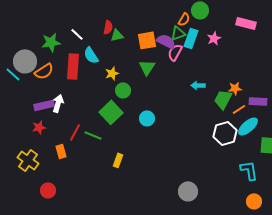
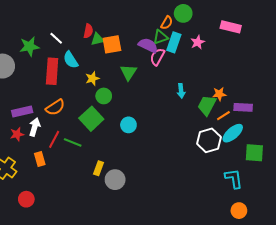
orange square: (147, 40) -> (112, 44), moved
orange semicircle: (44, 71) -> (55, 107), moved
cyan arrow: (198, 85) -> (181, 91), turned -96
white arrow: (58, 103) -> (35, 127), moved
gray circle: (188, 191) -> (115, 180), moved

